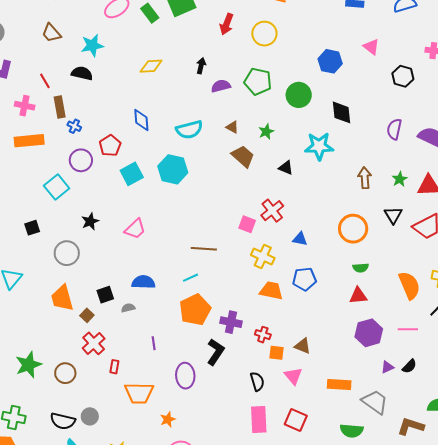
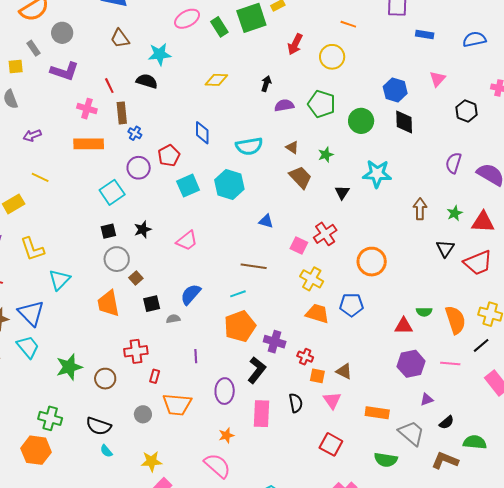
pink triangle: (371, 47) -> (437, 79), turned 30
black diamond: (341, 112) -> (404, 122), moved
black triangle: (286, 168) -> (342, 192), turned 35
black square: (32, 228) -> (108, 231), moved
orange circle: (353, 229) -> (372, 262), moved
blue triangle: (300, 239) -> (266, 221), moved
green semicircle: (361, 268) -> (424, 312), moved
blue semicircle: (143, 282) -> (191, 294), turned -55
brown square: (87, 315) -> (136, 278), moved
red cross: (94, 343) -> (136, 351), turned 30
black semicircle: (409, 366) -> (447, 422), moved
gray circle: (90, 416) -> (143, 414), moved
orange star: (168, 419) -> (226, 435), moved
pink rectangle: (259, 419) -> (262, 414), moved

